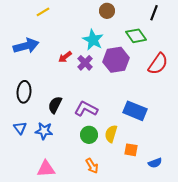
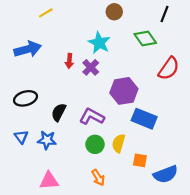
red arrow: (65, 57) -> (69, 61), turned -48
purple hexagon: (116, 60) -> (124, 91), moved
black ellipse: (24, 92) -> (25, 98), turned 70
blue semicircle: (155, 163) -> (166, 174), size x1.6

